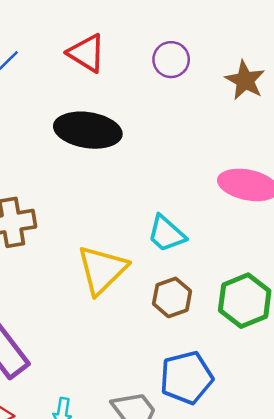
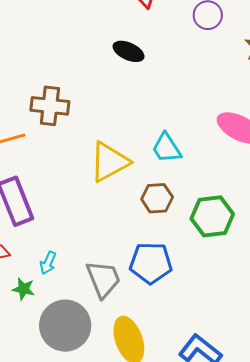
black ellipse: (88, 130) -> (129, 51), size x0.6

